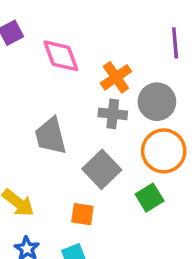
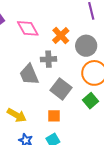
gray cross: (113, 114) -> (48, 59), moved

